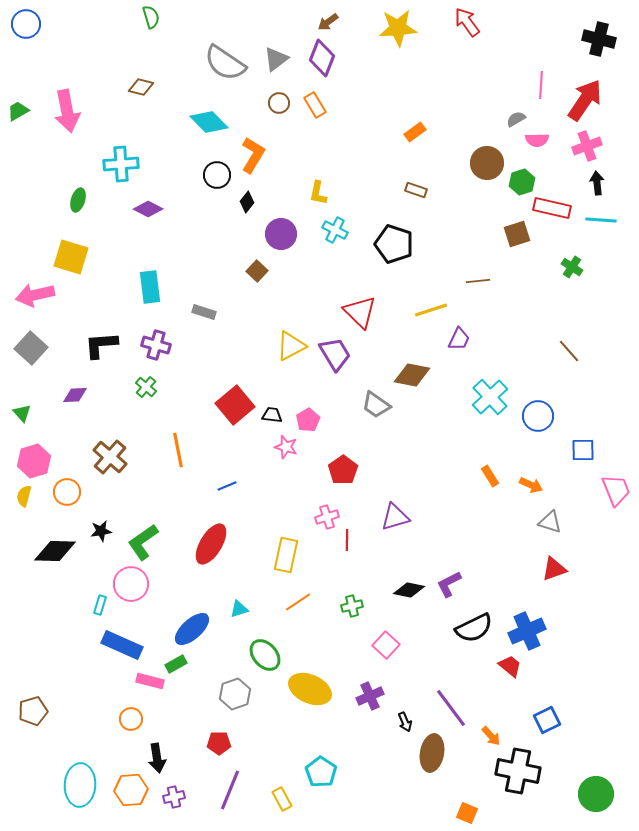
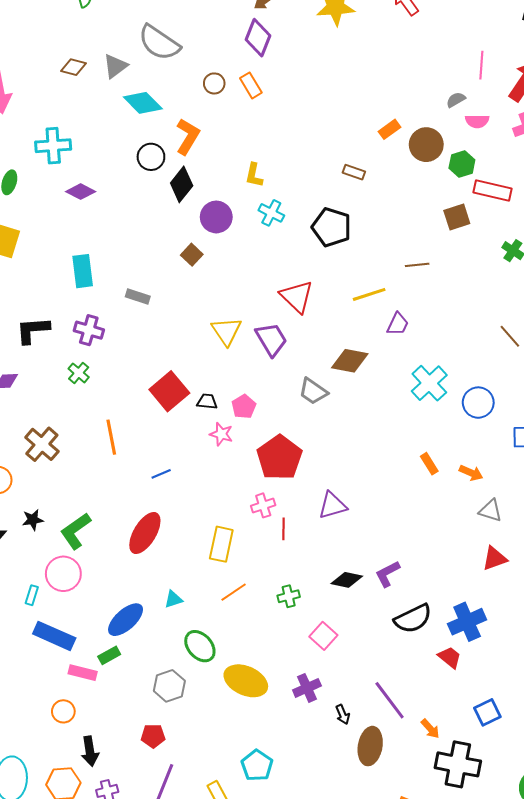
gray triangle: (276, 59) -> (115, 66), moved
orange rectangle: (415, 132) -> (390, 129), moved
black diamond: (247, 202) -> (182, 184), size x1.6
yellow triangle: (291, 346) -> (226, 331), turned -36
red pentagon: (343, 470) -> (279, 458), size x1.5

